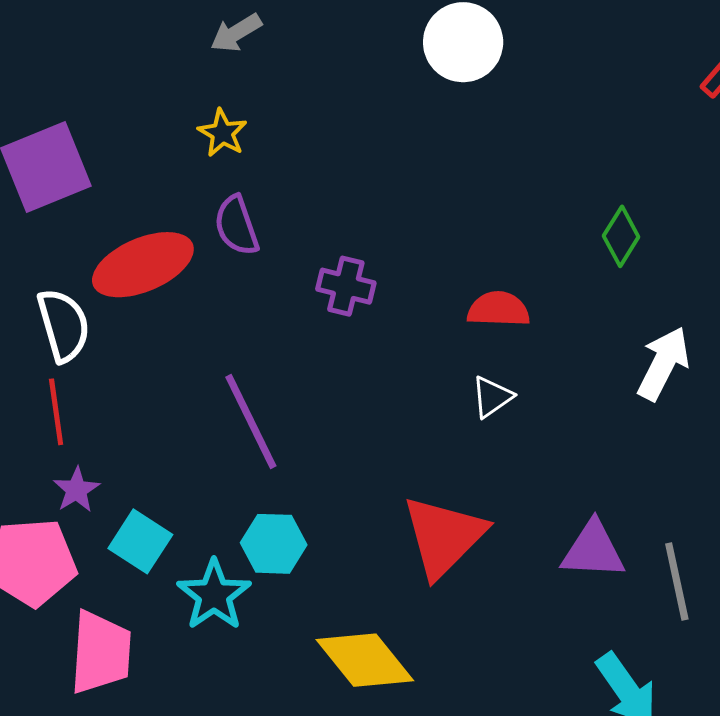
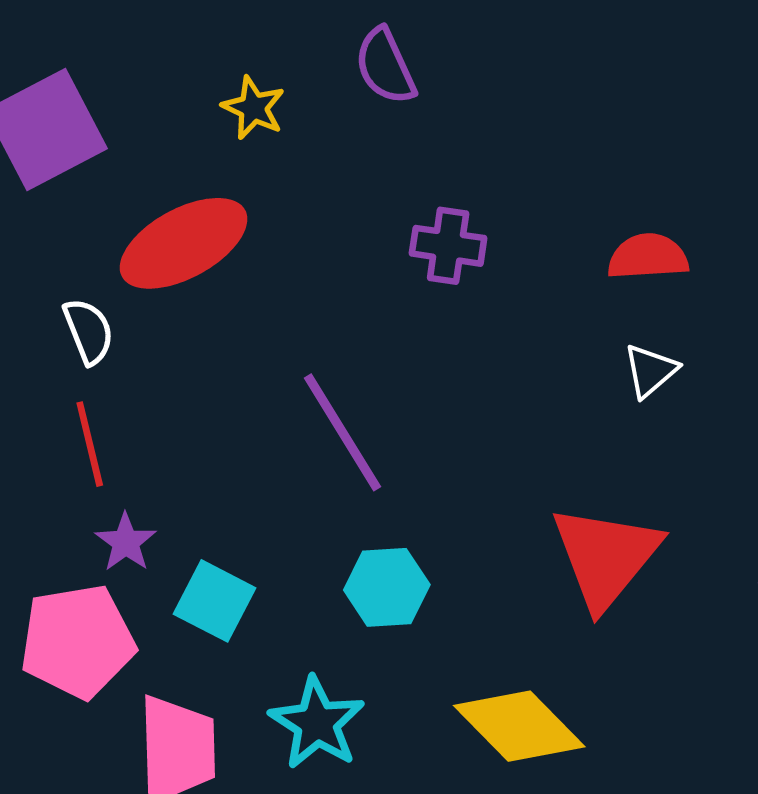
yellow star: (222, 133) -> (253, 108), moved
purple semicircle: (237, 226) -> (385, 66), moved
white semicircle: (63, 325) -> (88, 331), size x0.7
cyan star: (214, 595) -> (317, 723), moved

